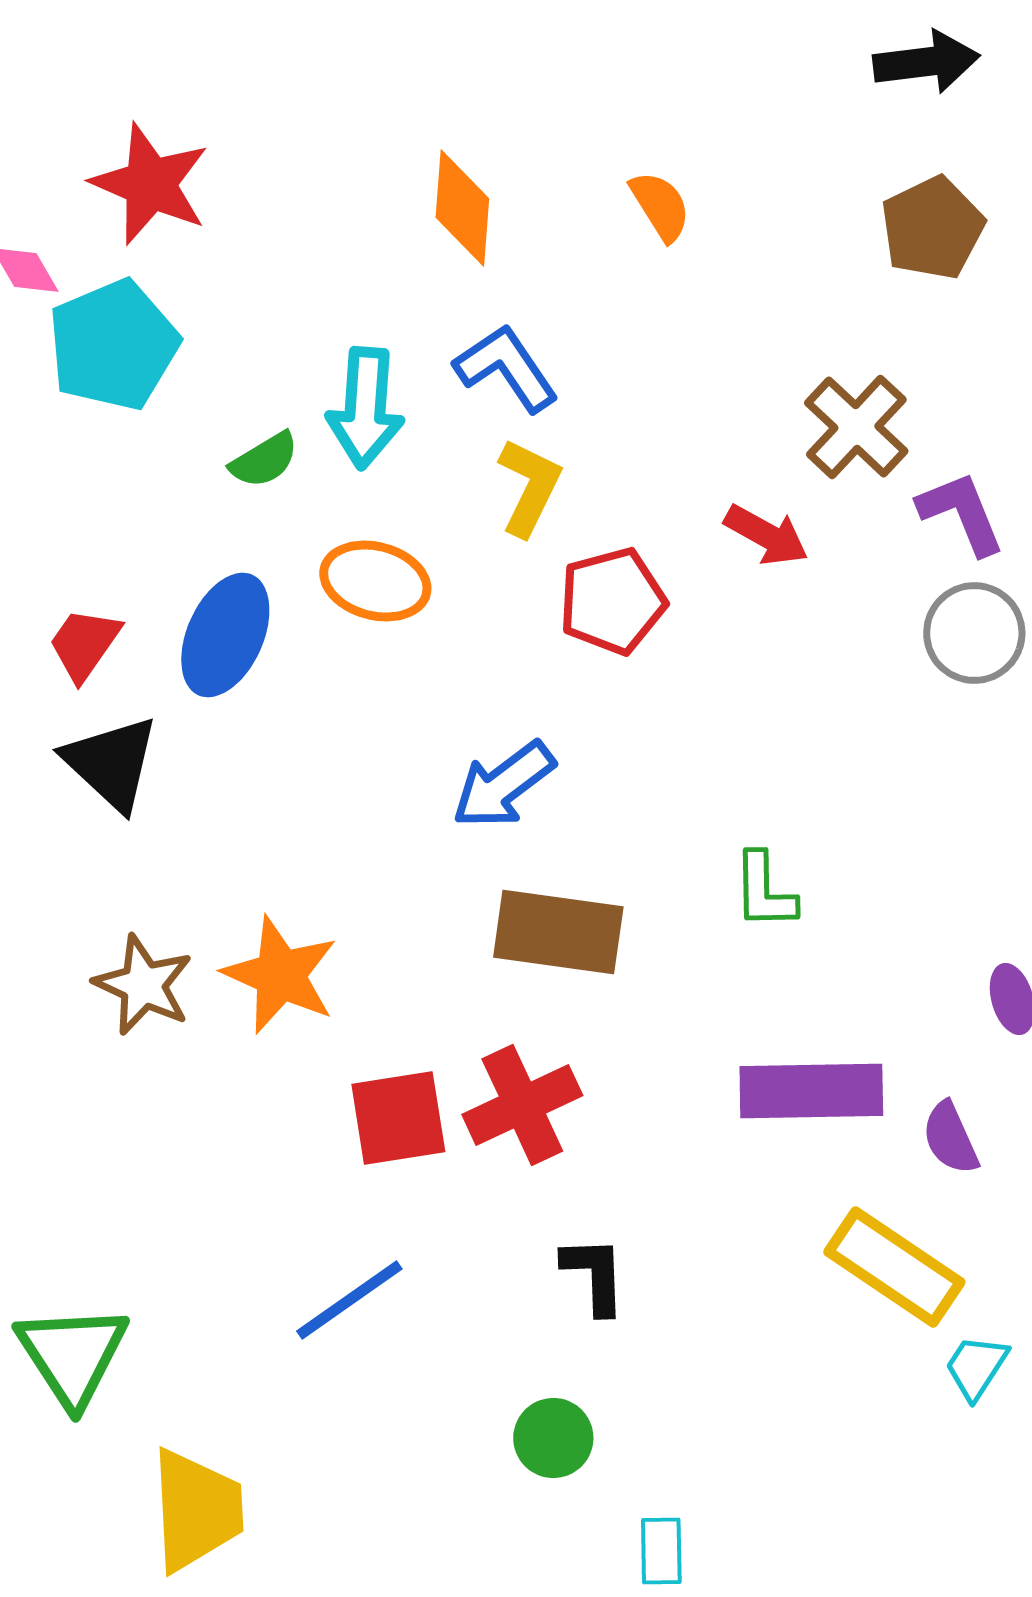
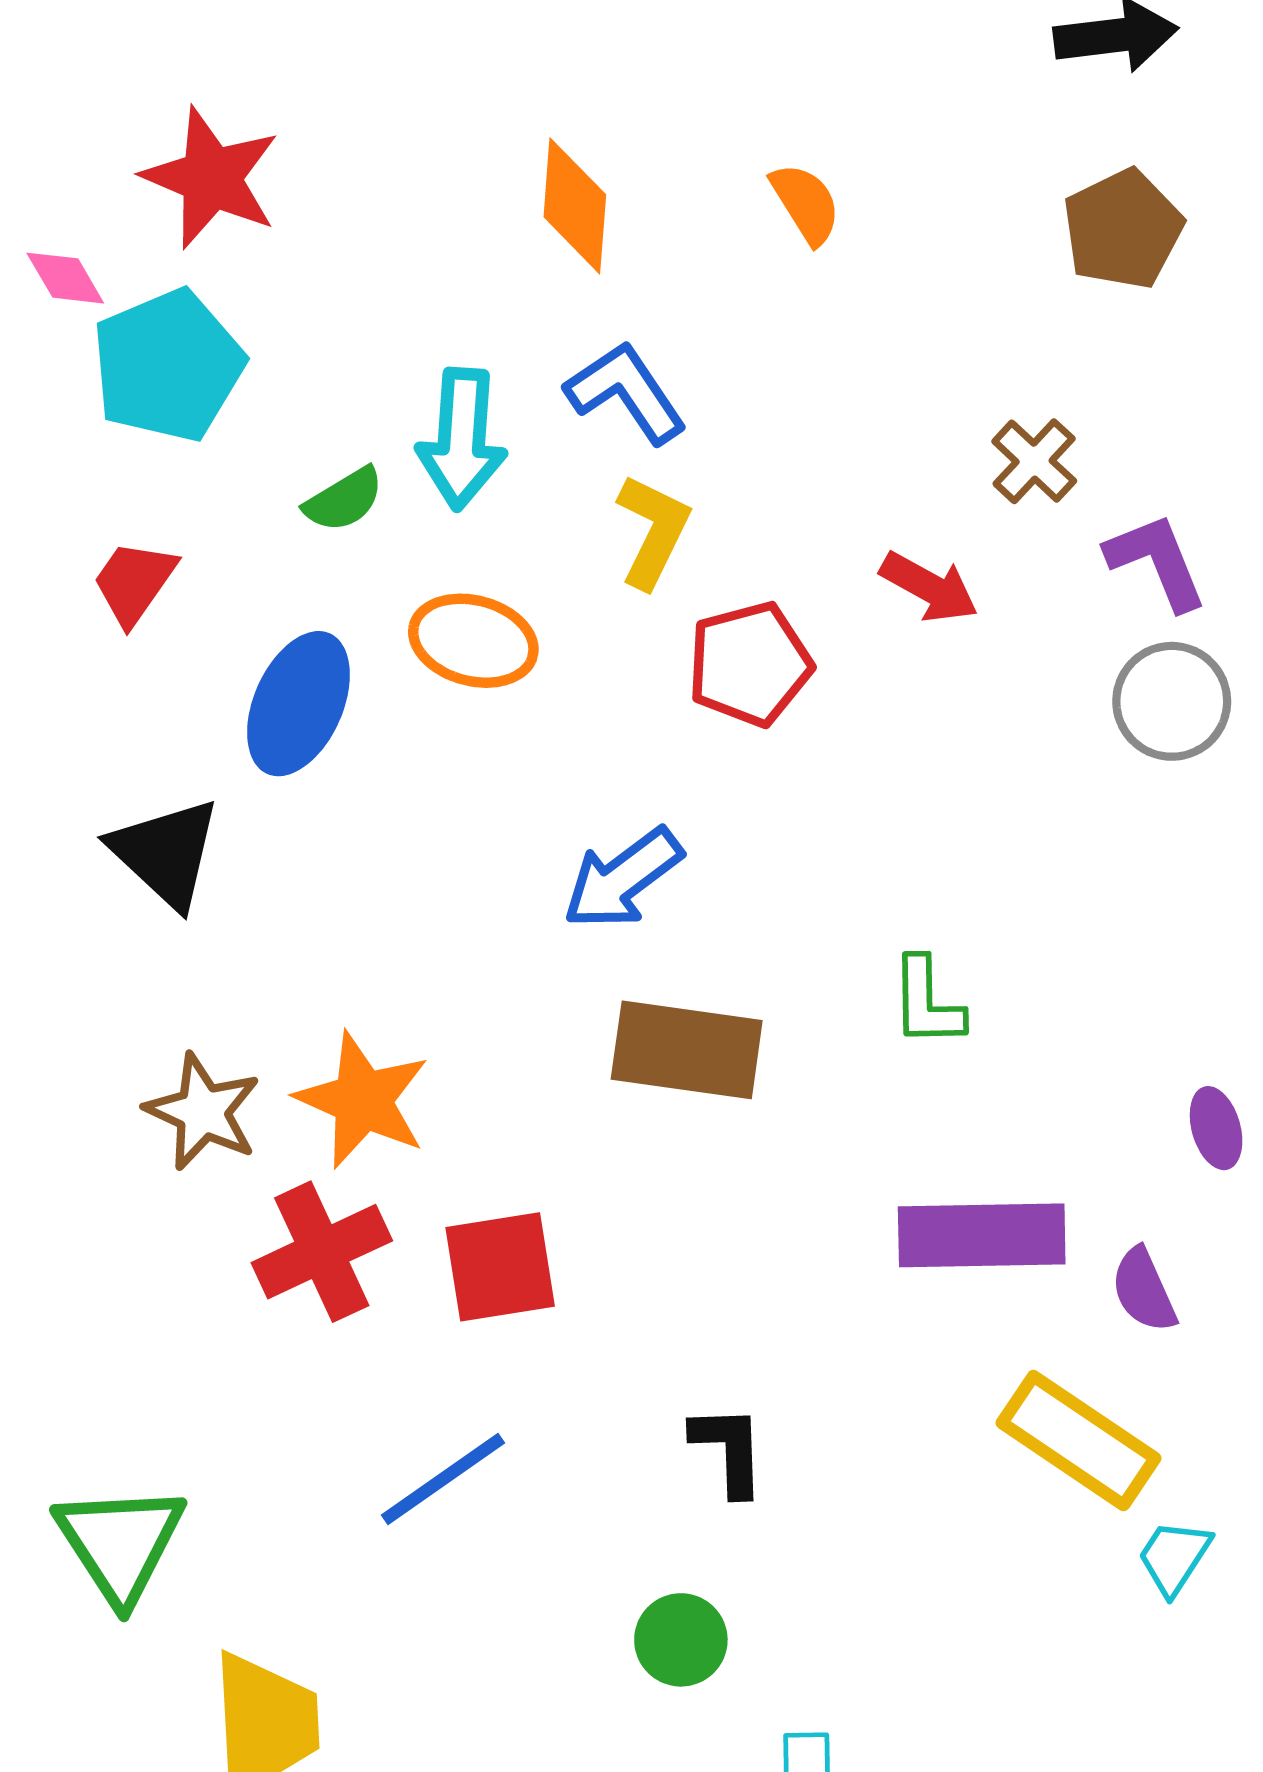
brown cross: (856, 427) -> (1034, 461), size x0.7
red trapezoid: (84, 644) -> (134, 582), moved
red cross: (522, 1105) -> (322, 1252), moved

